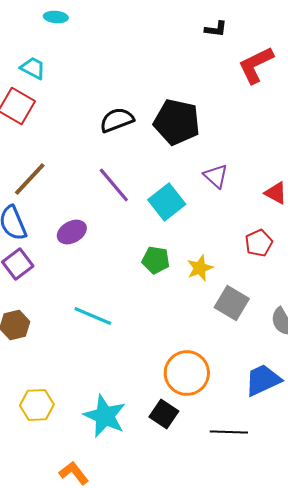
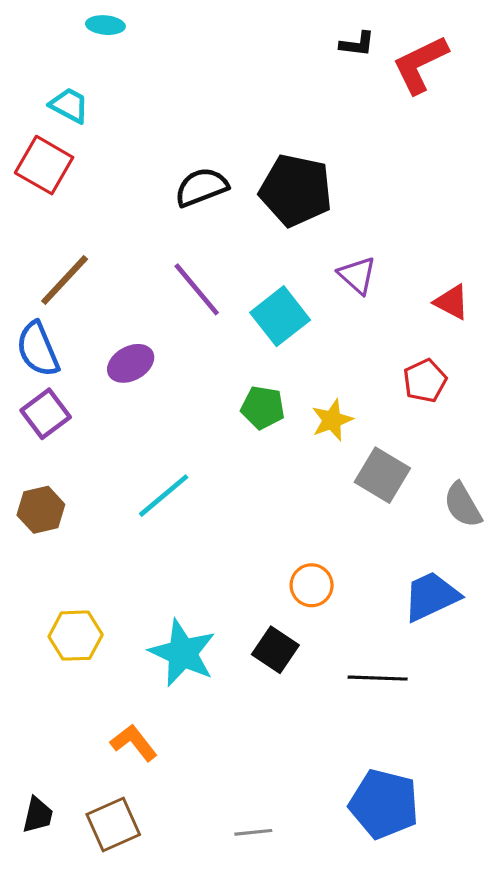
red L-shape: (256, 65) -> (420, 64), moved
cyan line: (93, 316) -> (164, 496), turned -63
orange circle: (187, 373) -> (312, 585), size x0.6

